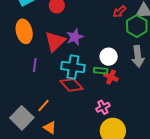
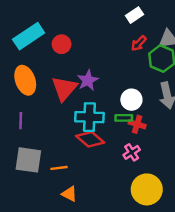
purple line: (35, 65) -> (21, 121), moved
orange line: (44, 106) -> (59, 168), turned 48
pink cross: (103, 107) -> (132, 152), moved
gray square: (22, 118) -> (28, 160), moved, turned -30

